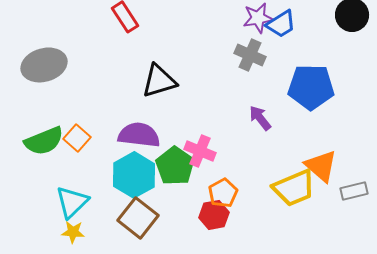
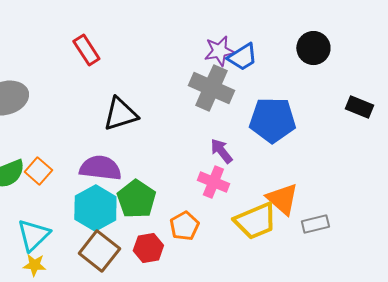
gray cross: (250, 55) -> (211, 88), size x1.4
pink cross: (200, 151) -> (213, 182), moved
red hexagon: (214, 215) -> (148, 248), moved

